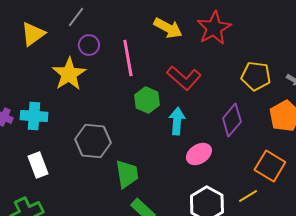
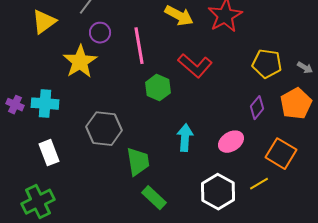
purple diamond: (232, 120) -> (257, 108), moved, size x0.7
cyan arrow: (177, 121) -> (185, 138), moved
pink ellipse: (199, 154) -> (231, 142), moved

